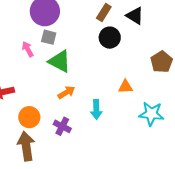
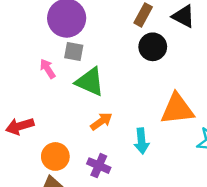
orange triangle: (125, 87) -> (177, 109), size x1.8

